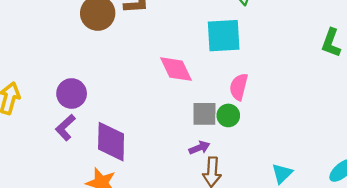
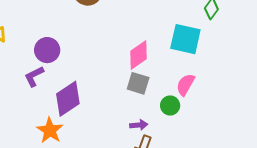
pink diamond: (176, 69) -> (138, 55), turned 64
gray square: (204, 114) -> (138, 83), moved
purple diamond: (111, 142) -> (68, 99), turned 39

